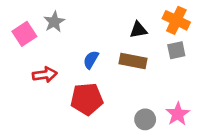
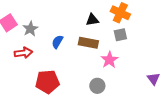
gray star: (54, 22) -> (30, 29), moved
red pentagon: (87, 99) -> (47, 82), moved
pink star: (178, 114) -> (109, 60), moved

